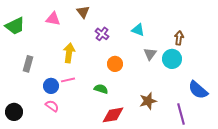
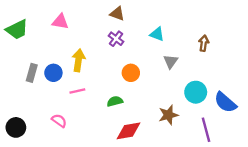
brown triangle: (83, 12) -> (117, 14), moved, turned -32
cyan circle: (172, 59) -> (196, 92), moved
blue circle: (51, 86) -> (53, 73), moved
green semicircle: (101, 89) -> (115, 101), turned -32

